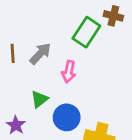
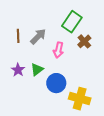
brown cross: (113, 16) -> (84, 41), moved, turned 32
purple star: (16, 125) -> (18, 70), moved

